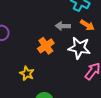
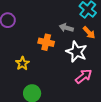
orange cross: (46, 46) -> (46, 42), turned 35

